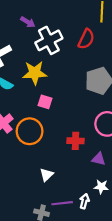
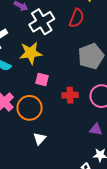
red cross: (75, 141) -> (70, 95), moved
white triangle: (47, 175) -> (40, 139), moved

